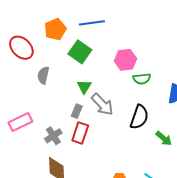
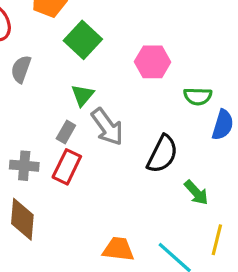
green semicircle: (142, 79) -> (198, 96), moved
gray cross: (53, 136) -> (24, 166), turned 30

